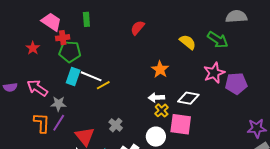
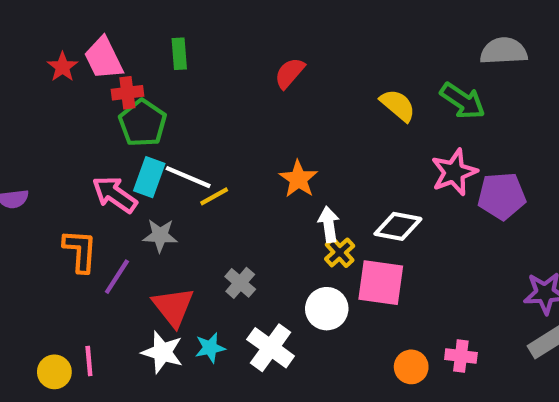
pink trapezoid: (51, 22) -> (104, 58), turned -150
red star: (33, 48) -> (62, 67), moved
green pentagon: (70, 52) -> (143, 123), turned 30
orange star: (160, 69) -> (298, 179), moved
pink arrow: (37, 88) -> (115, 194), moved
white arrow: (156, 98) -> (329, 224), turned 84
gray star: (58, 104) -> (160, 235), moved
orange L-shape: (42, 123) -> (80, 251), moved

